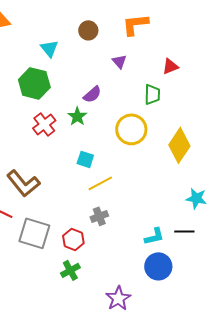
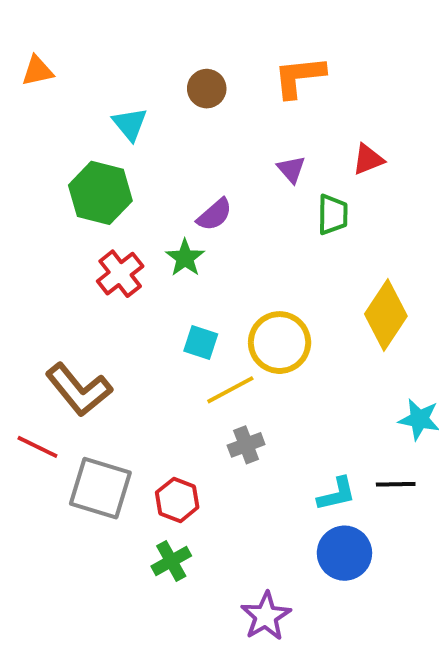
purple triangle: (119, 61) -> (291, 169), moved
yellow circle: (131, 129) -> (280, 343), moved
gray cross: (99, 216) -> (246, 445), moved

